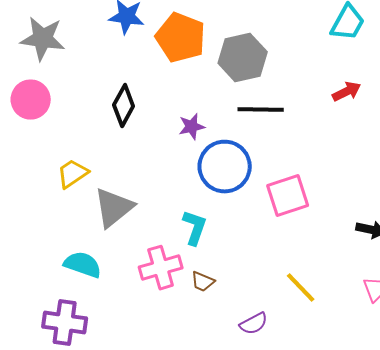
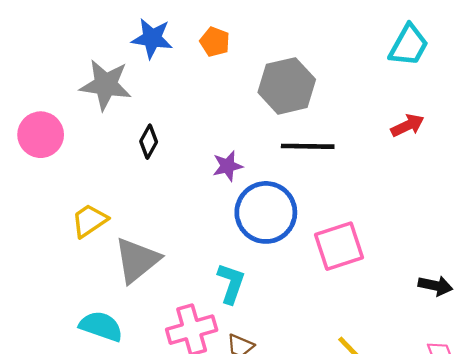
orange pentagon: (181, 38) -> (215, 42), moved, size x0.5
gray star: (43, 39) -> (106, 85), moved
black diamond: (124, 106) -> (149, 142), size x0.7

